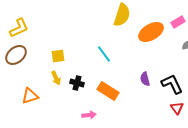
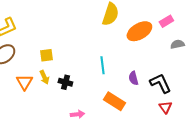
cyan line: (104, 54) -> (102, 65), moved, turned 30
orange rectangle: (108, 91) -> (114, 101), moved
orange triangle: (30, 96) -> (24, 82), moved, turned -42

